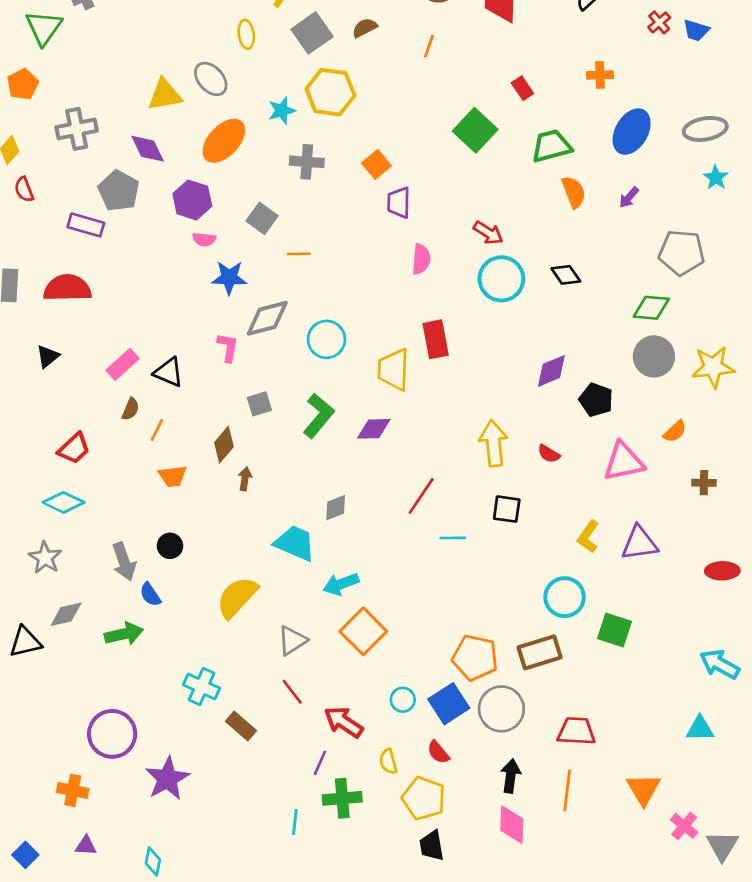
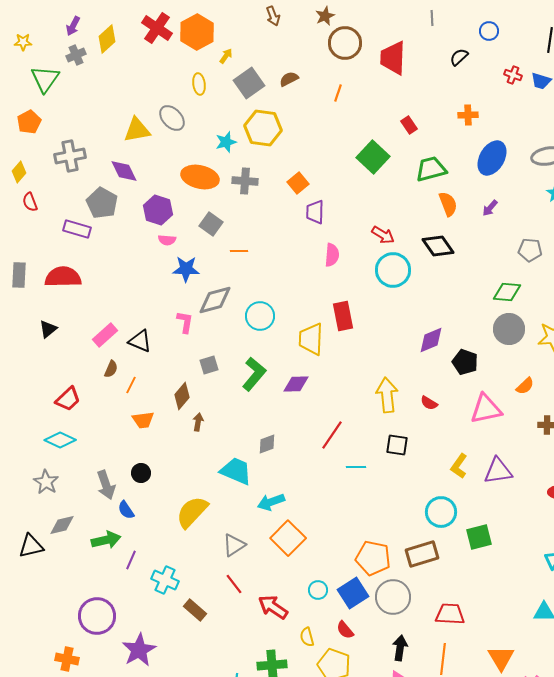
red cross: (659, 22) -> (513, 75), turned -30
orange ellipse: (224, 141) -> (200, 177), moved, turned 60
gray pentagon: (682, 253) -> (530, 250), size x0.7
black diamond: (566, 275) -> (438, 246), moved, size x1.4
green square: (614, 630) -> (479, 537), turned -32
purple line: (320, 763) -> (131, 560), moved

